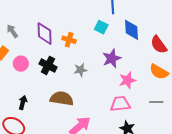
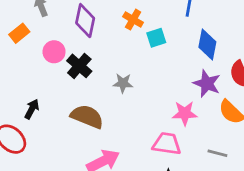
cyan square: (101, 27) -> (156, 38), moved, turned 32
orange cross: (69, 40) -> (133, 20), moved
purple star: (112, 58) -> (207, 84), moved, turned 30
pink circle: (21, 64) -> (54, 52), moved

